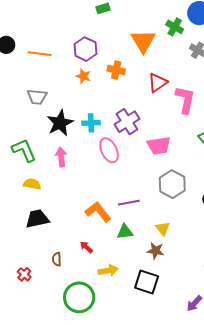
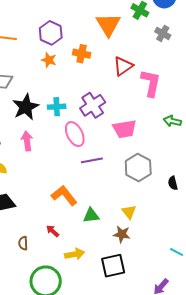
purple line: (129, 203) -> (92, 160), moved
black square: (147, 282) -> (113, 266), turned -30

